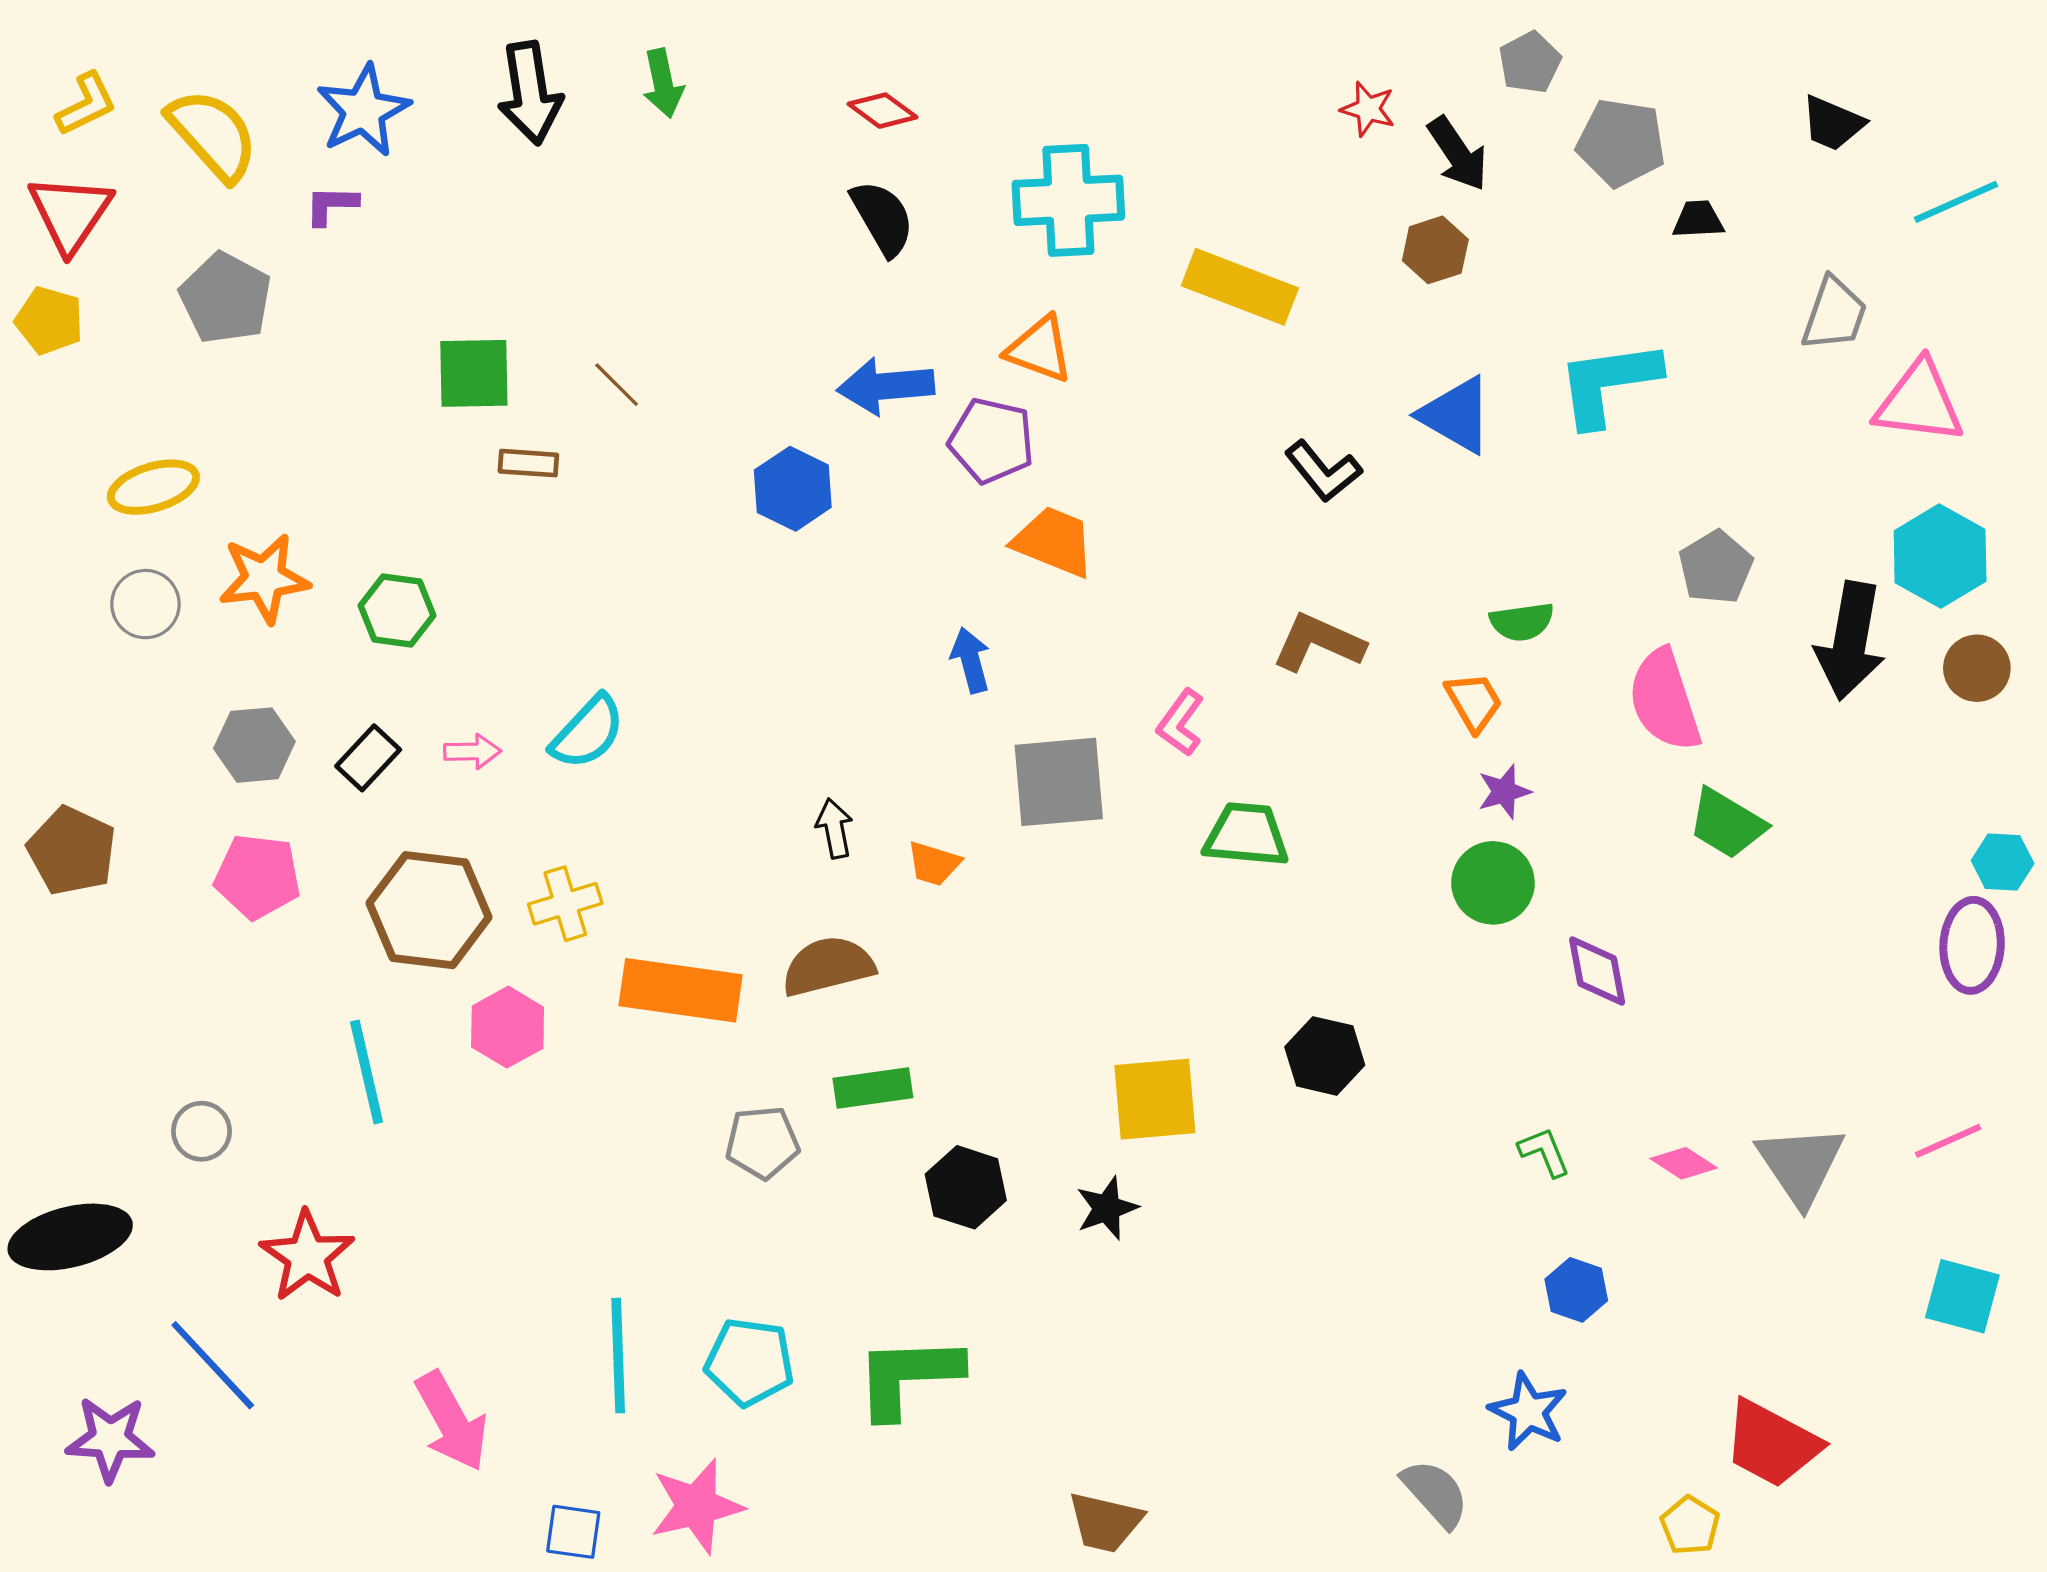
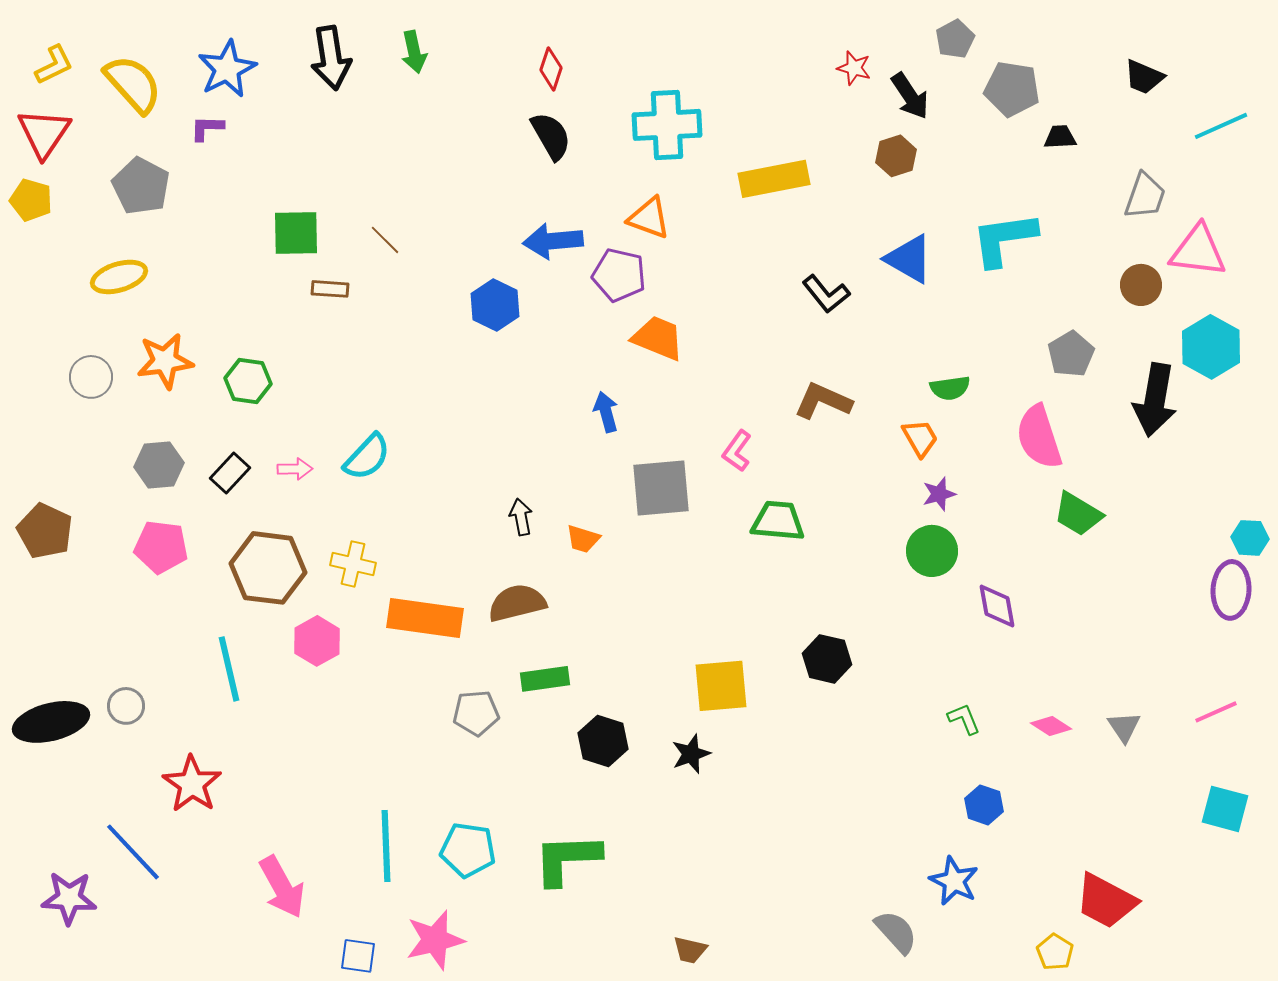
red diamond: (882, 111) -> (551, 69), turned 72
yellow rectangle: (1240, 287) -> (774, 179), turned -32
yellow ellipse: (153, 487) -> (119, 277), moved
brown circle: (1977, 668) -> (1141, 285), moved
yellow cross: (565, 904) -> (353, 564), turned 30
gray triangle: (1801, 1165) -> (1124, 727), size x0.6
black ellipse: (70, 1237) -> (51, 722), moved
brown trapezoid: (1105, 1522) -> (690, 950), size x0.7

